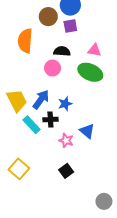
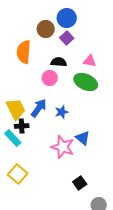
purple square: (70, 26) -> (67, 38), turned -32
black cross: (50, 119) -> (22, 126), moved
cyan rectangle: (31, 125) -> (13, 138), moved
pink star: (66, 140) -> (63, 147), size x1.6
black square: (66, 171) -> (80, 183), moved

